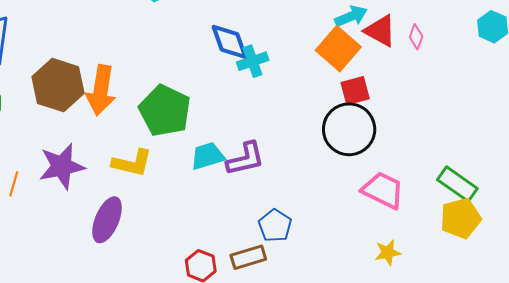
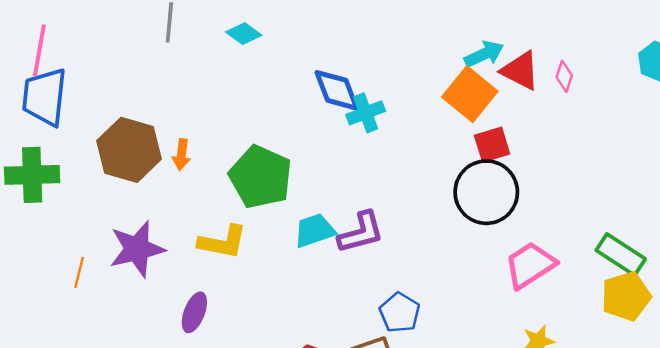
orange arrow: (101, 90) -> (182, 155), size x0.5
pink trapezoid: (383, 190) -> (530, 265), turned -57
purple ellipse: (107, 220) -> (194, 312), size x0.7

